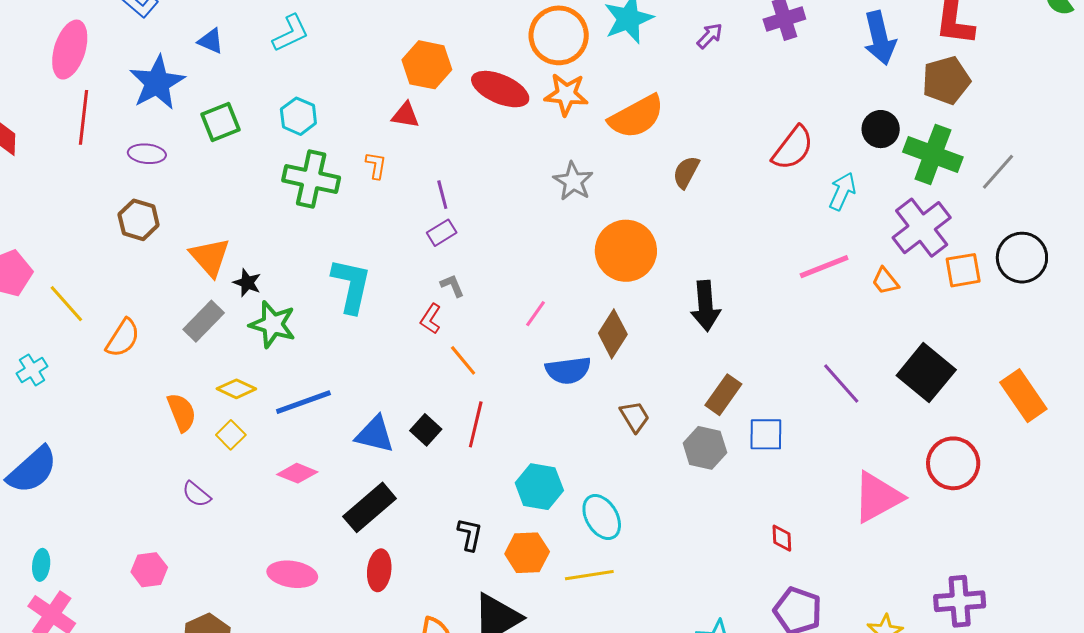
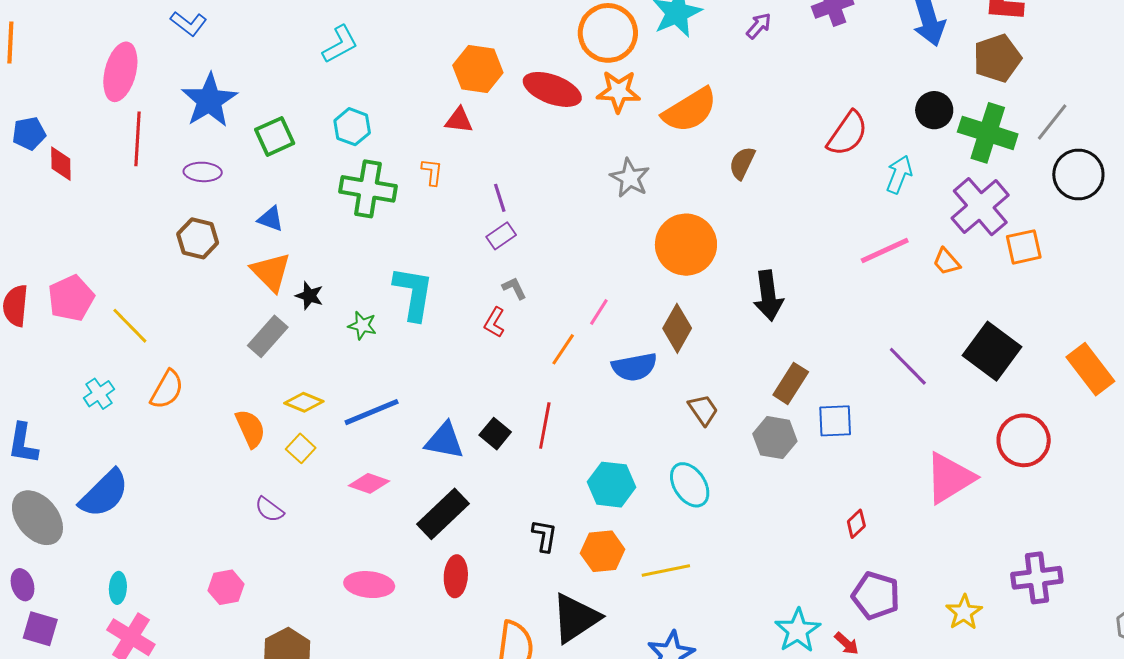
blue triangle: (211, 41) -> (271, 219), moved
gray line: (998, 172) -> (1052, 122), moved
black circle: (1022, 258) -> (1078, 174), moved
green star: (273, 324) -> (362, 325), moved, size x0.6
orange semicircle: (123, 338) -> (167, 390), moved
orange line: (463, 360) -> (563, 349), moved, turned 76
cyan ellipse: (602, 517) -> (690, 485), moved
red diamond: (782, 538) -> (856, 524), turned 52

